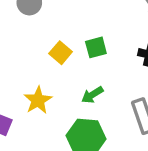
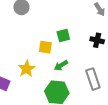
yellow square: (61, 53) -> (45, 47), moved, turned -32

